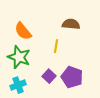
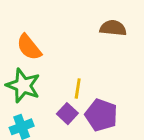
brown semicircle: (71, 24) -> (113, 28), moved
yellow line: (56, 46) -> (78, 88), moved

